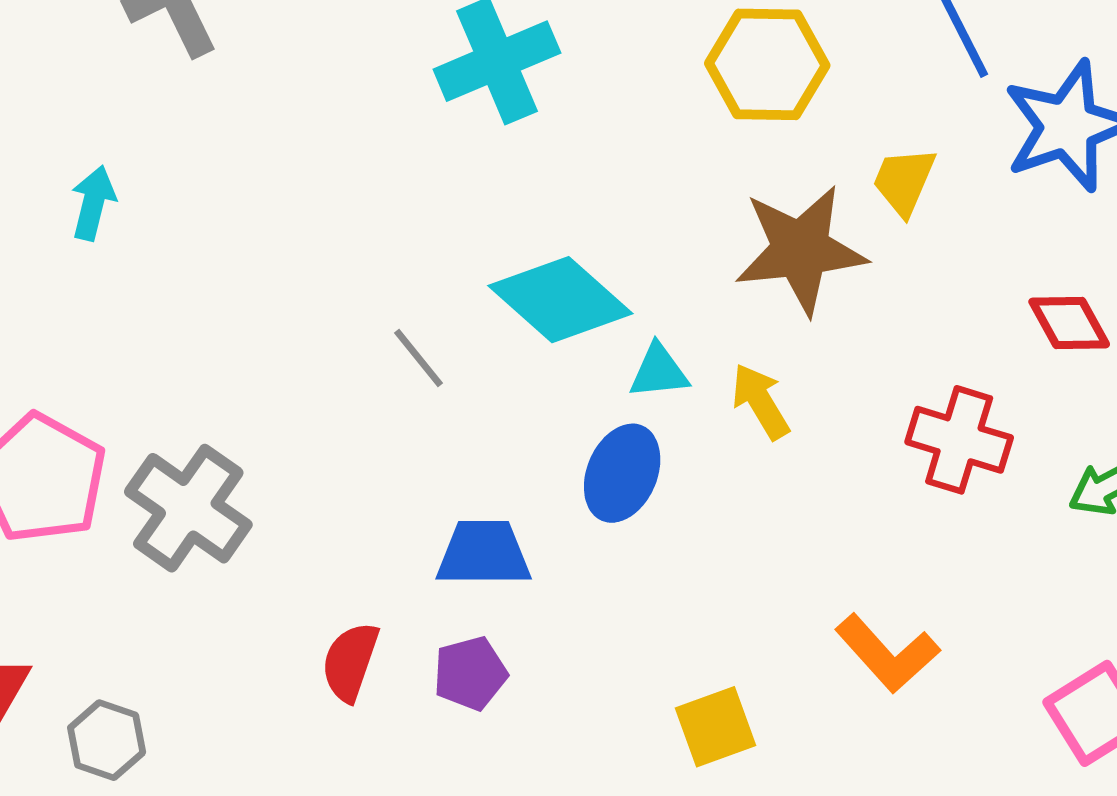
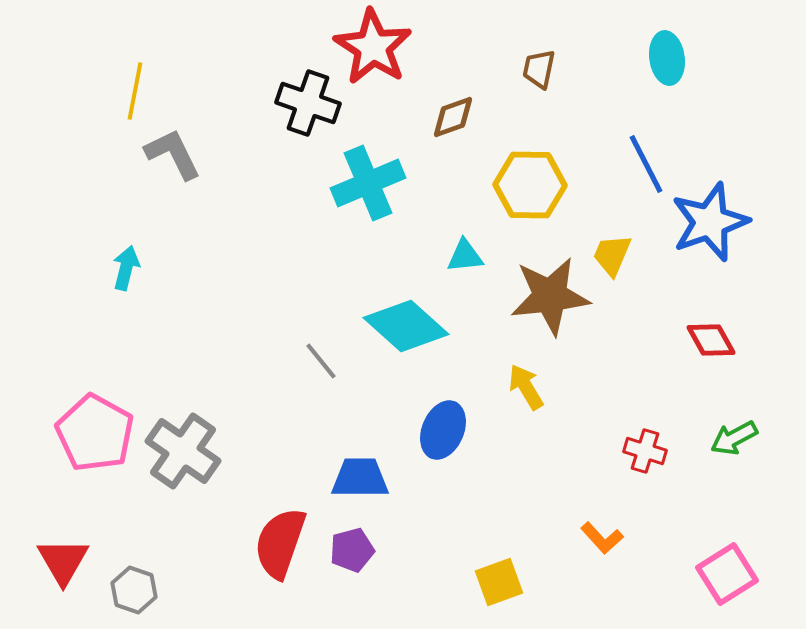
cyan triangle: (659, 371) -> (465, 256), moved
red cross: (959, 440) -> (645, 451), moved, size x0.7
orange L-shape: (887, 653) -> (602, 538), size x0.7
red semicircle: (350, 662) -> (280, 543), size x1.5

